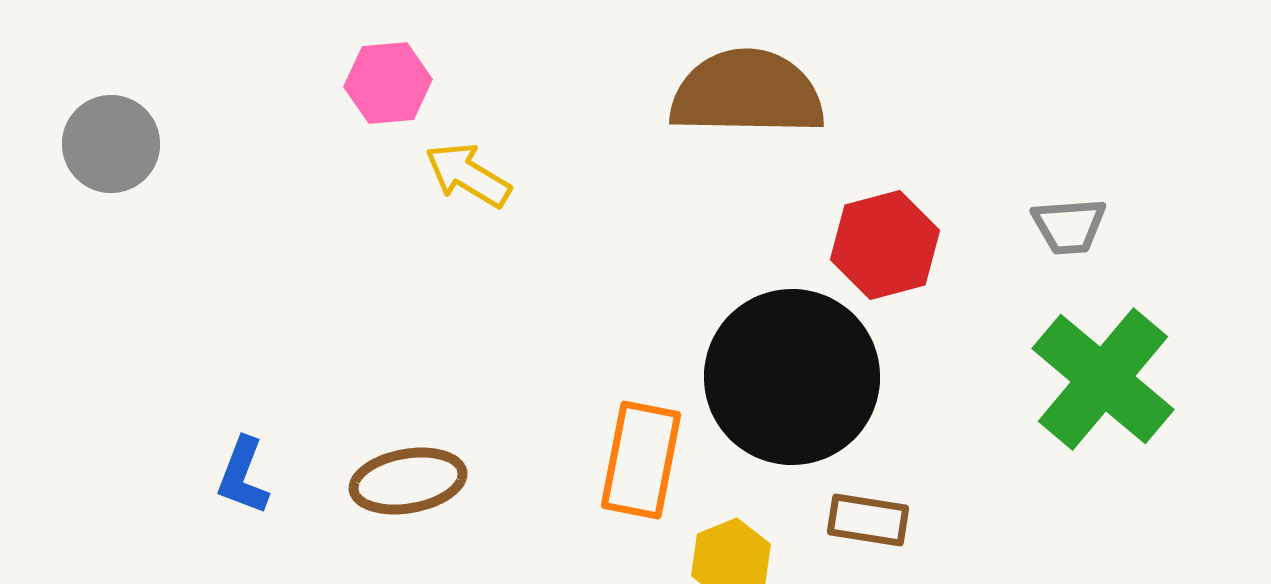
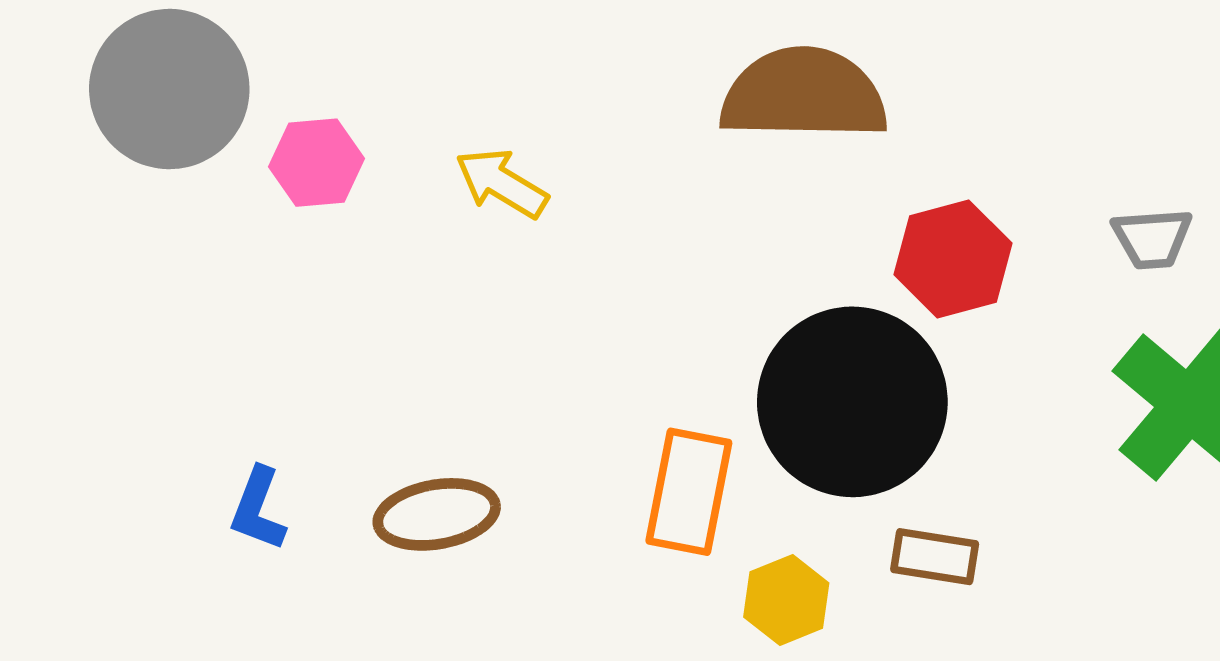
pink hexagon: (388, 83) -> (317, 163), moved
gray circle: (111, 144) -> (169, 89), moved, size x1.5

